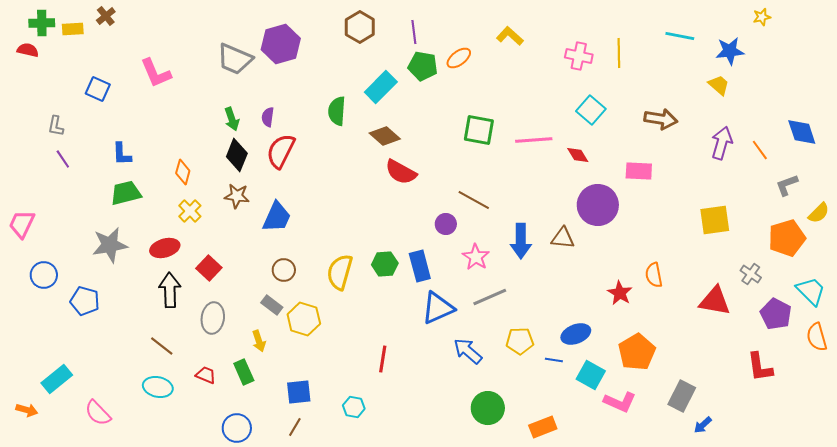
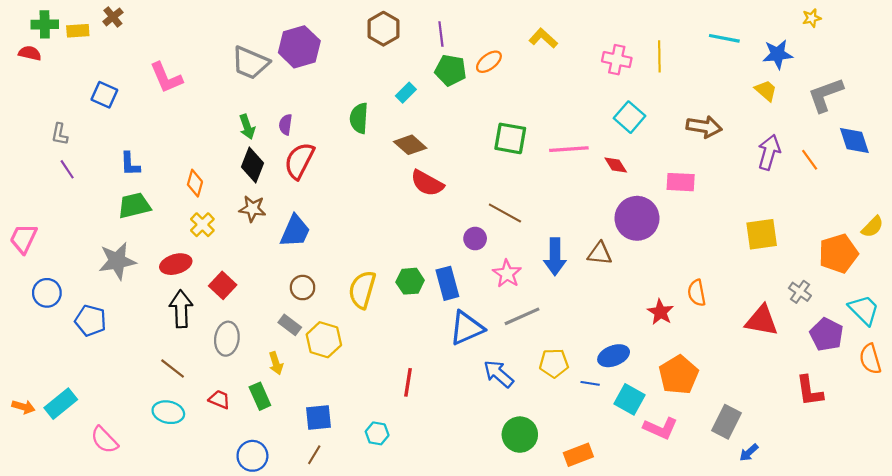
cyan rectangle: (381, 87) -> (406, 93), size x0.6
gray L-shape: (787, 185) -> (826, 95), moved, size x1.5
orange arrow: (27, 410) -> (23, 407), moved

